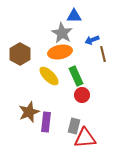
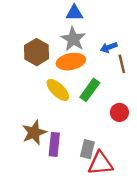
blue triangle: (74, 16) -> (74, 13), moved
brown hexagon: (20, 54) -> (37, 52), moved
green rectangle: (76, 76) -> (90, 90), turned 60
red circle: (82, 95) -> (119, 112), moved

